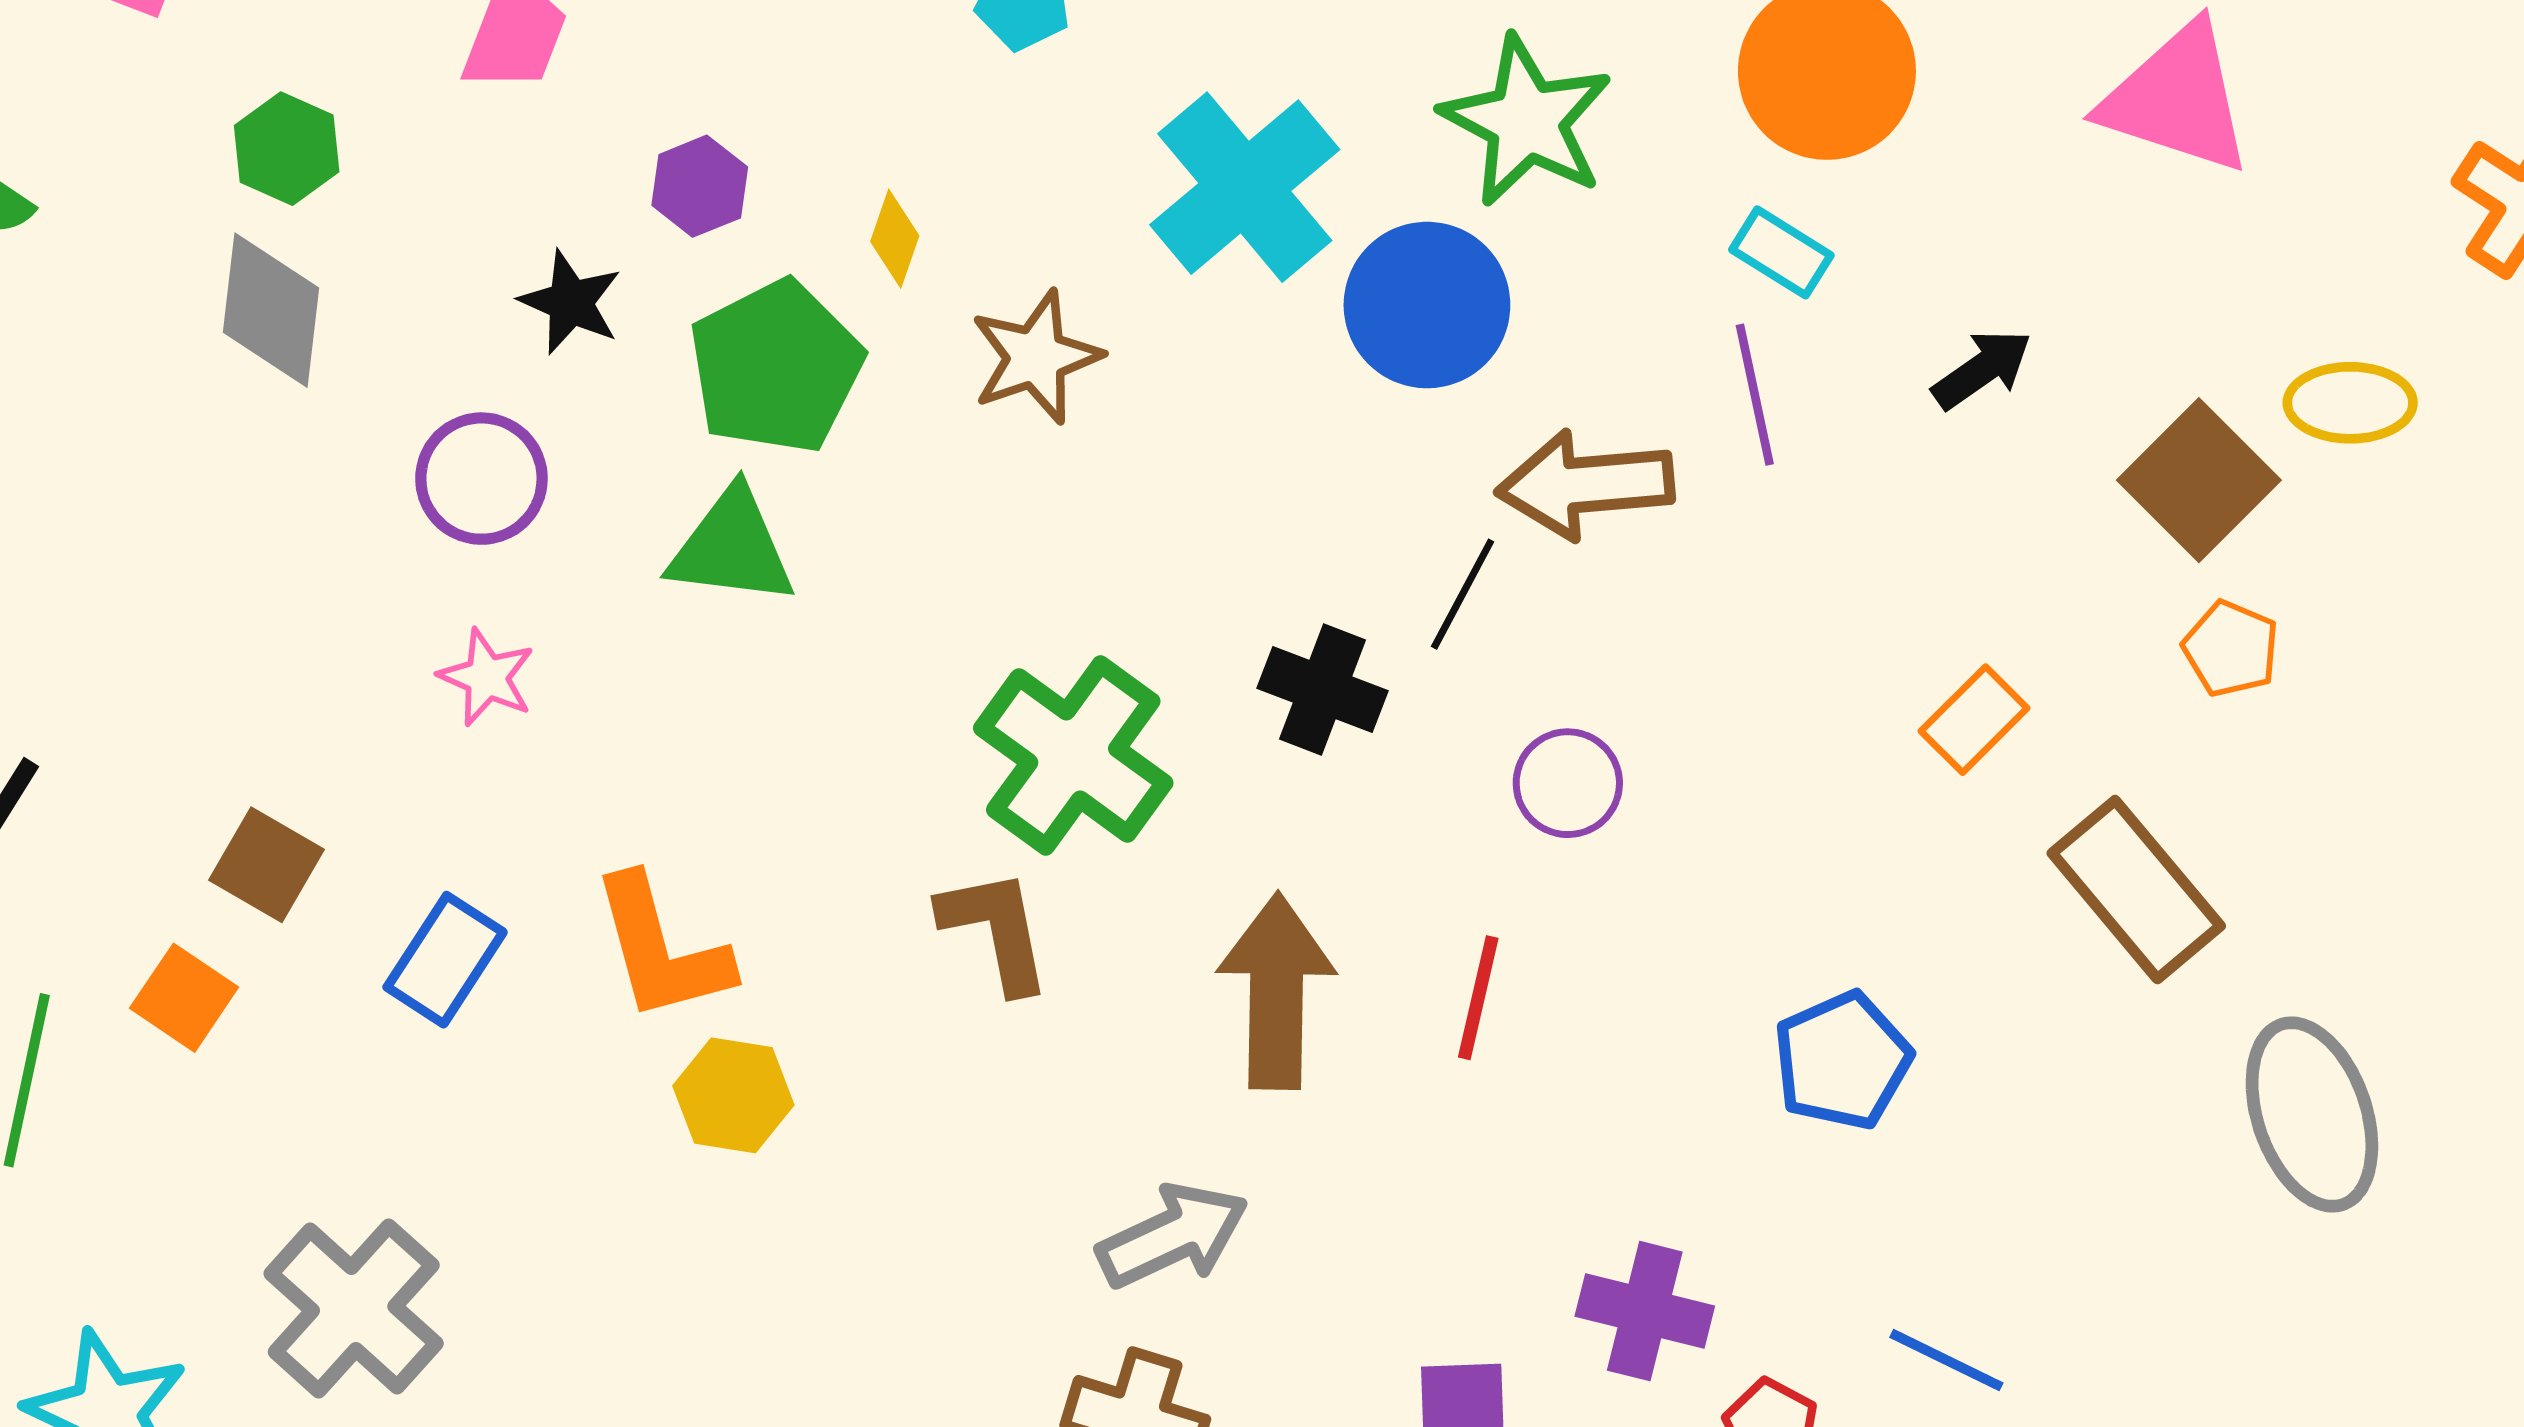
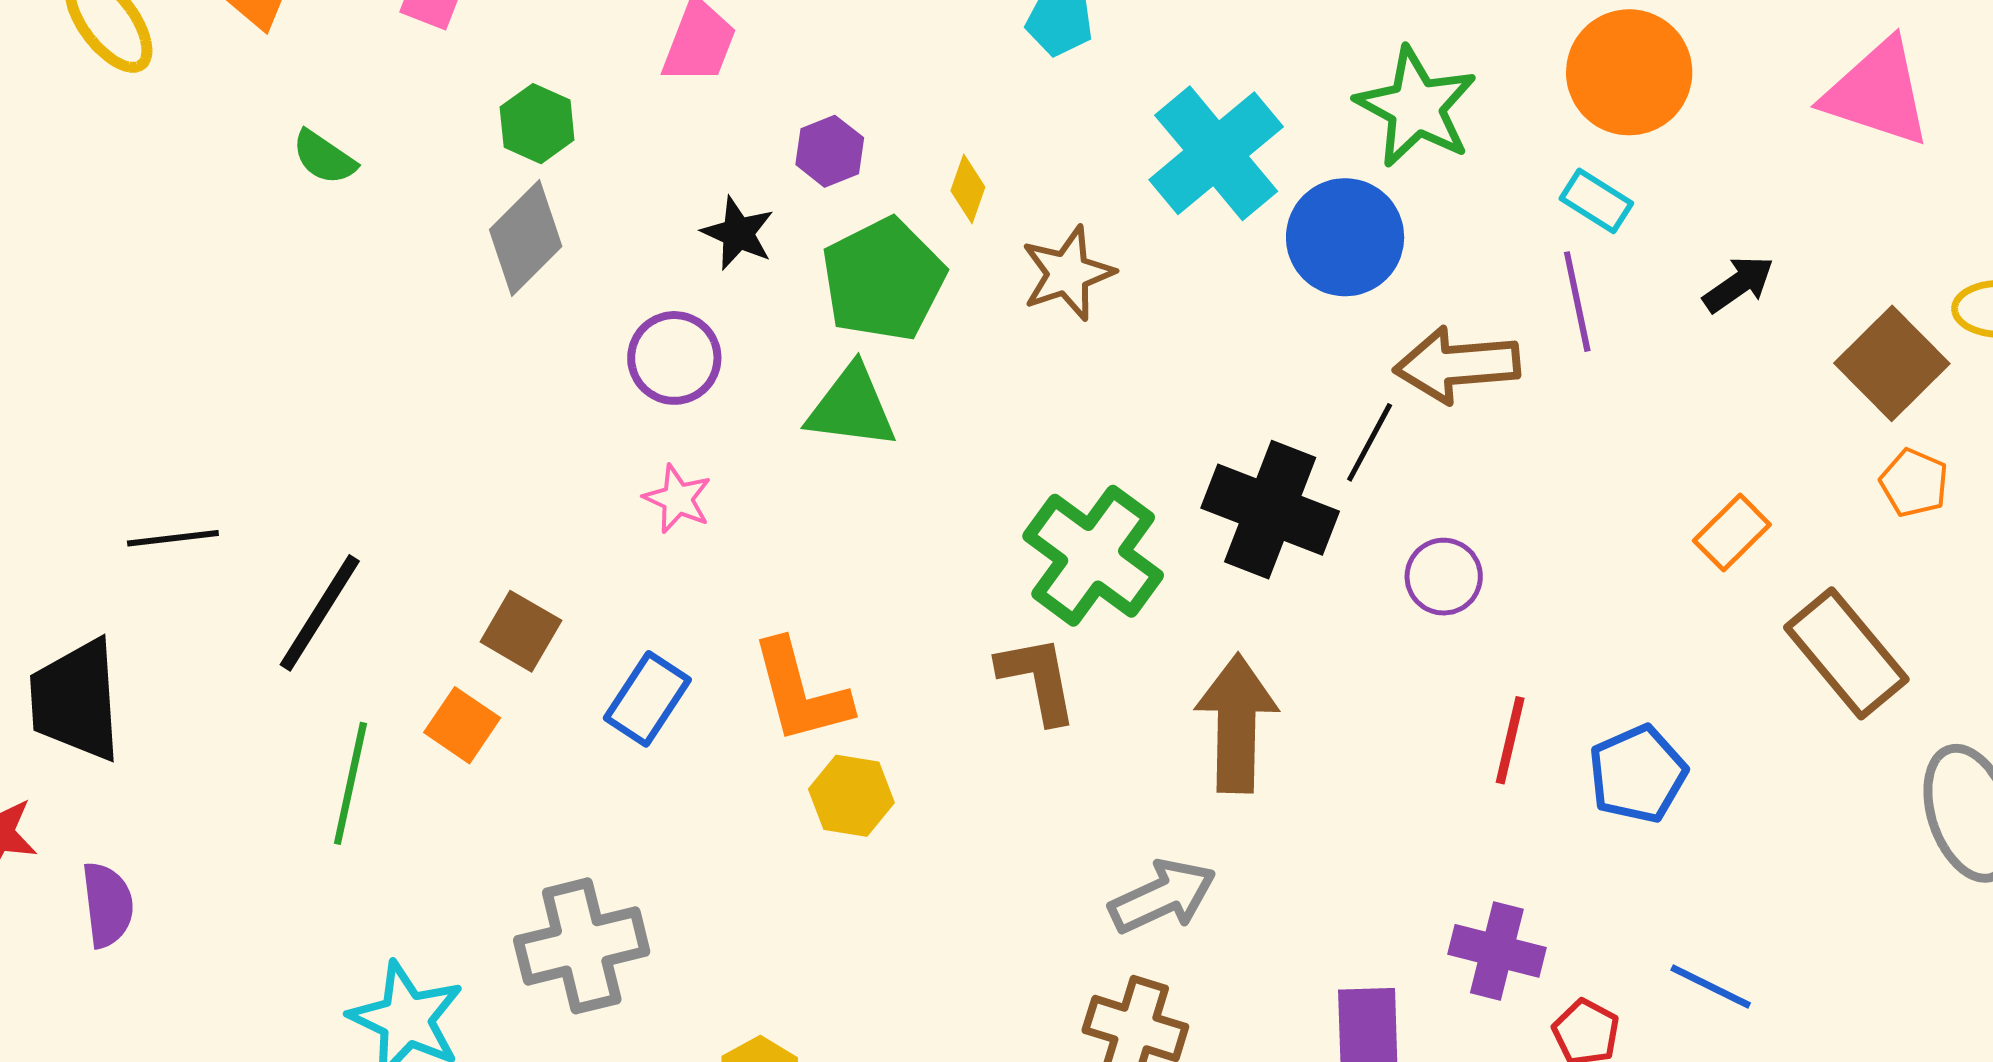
gray diamond: (271, 310) -> (526, 238), turned 38
black cross: (1323, 690) -> (1270, 510), size x1.5
red line: (1478, 998) -> (1510, 740), moved
gray cross: (354, 1309) -> (582, 946), turned 34

